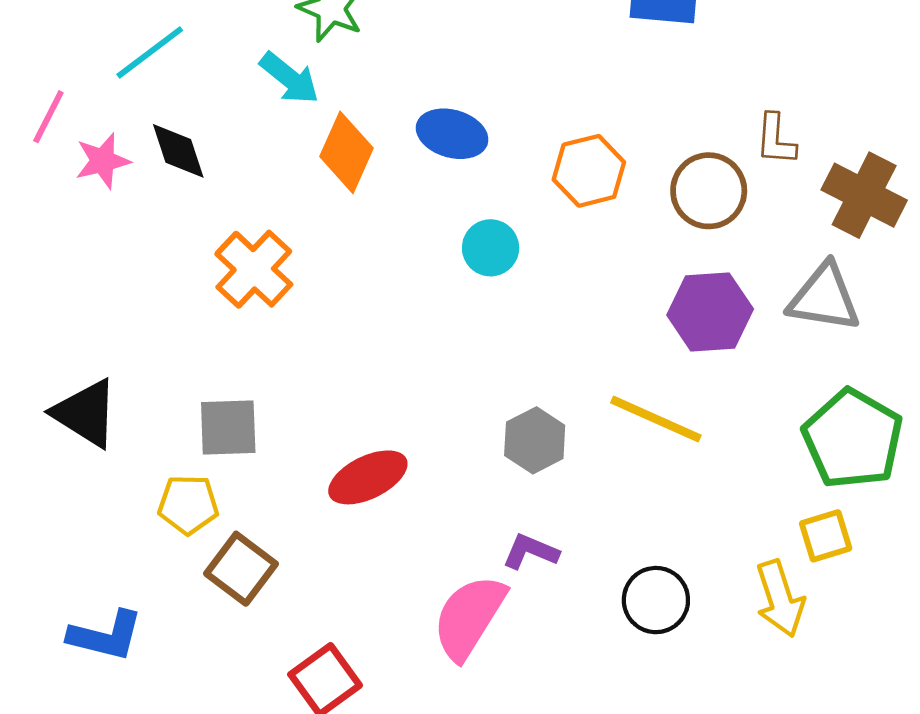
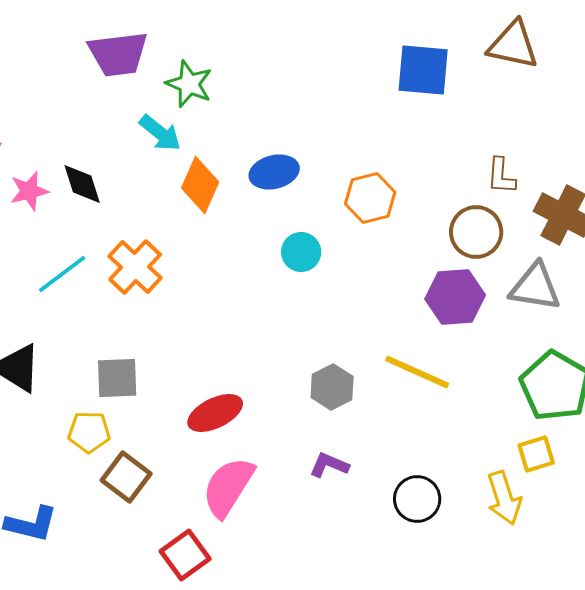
cyan line: (150, 52) -> (62, 274), moved
blue ellipse: (452, 134) -> (274, 172), turned -30
brown circle: (709, 191) -> (476, 232), moved
pink semicircle: (469, 617) -> (228, 487), moved

